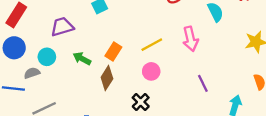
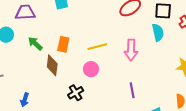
orange rectangle: (113, 52) -> (63, 44), turned -35
brown diamond: (107, 78) -> (52, 65), turned -40

